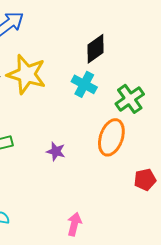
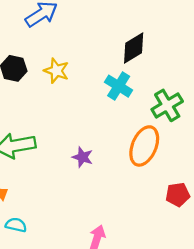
yellow star: (27, 74) -> (56, 71), size x0.6

